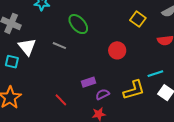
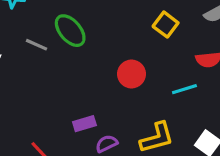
gray line: (59, 46) -> (37, 45), moved
cyan line: (155, 74) -> (184, 89), moved

